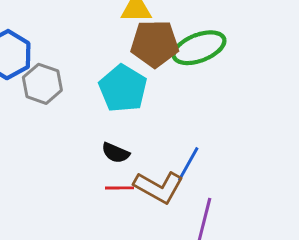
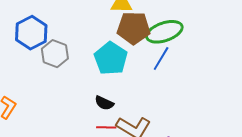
blue line: (188, 164) -> (161, 59), moved

